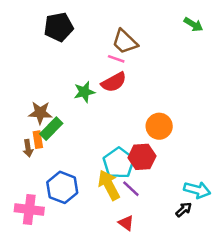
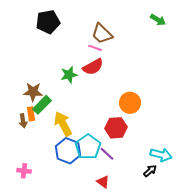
cyan pentagon: (119, 163) -> (88, 147), moved
yellow arrow: (109, 185) -> (63, 124), moved
blue hexagon: (62, 187) -> (68, 151), moved
pink cross: (29, 210) -> (24, 171), size x0.6

